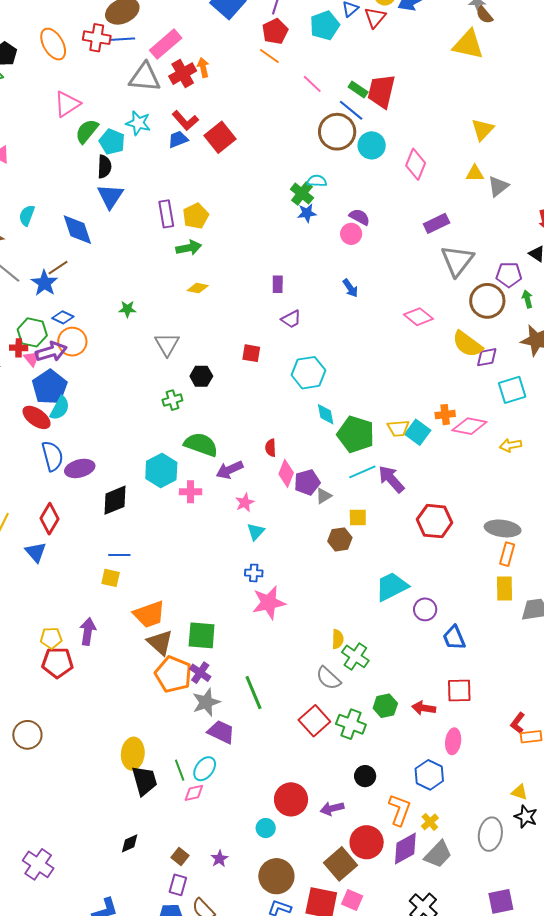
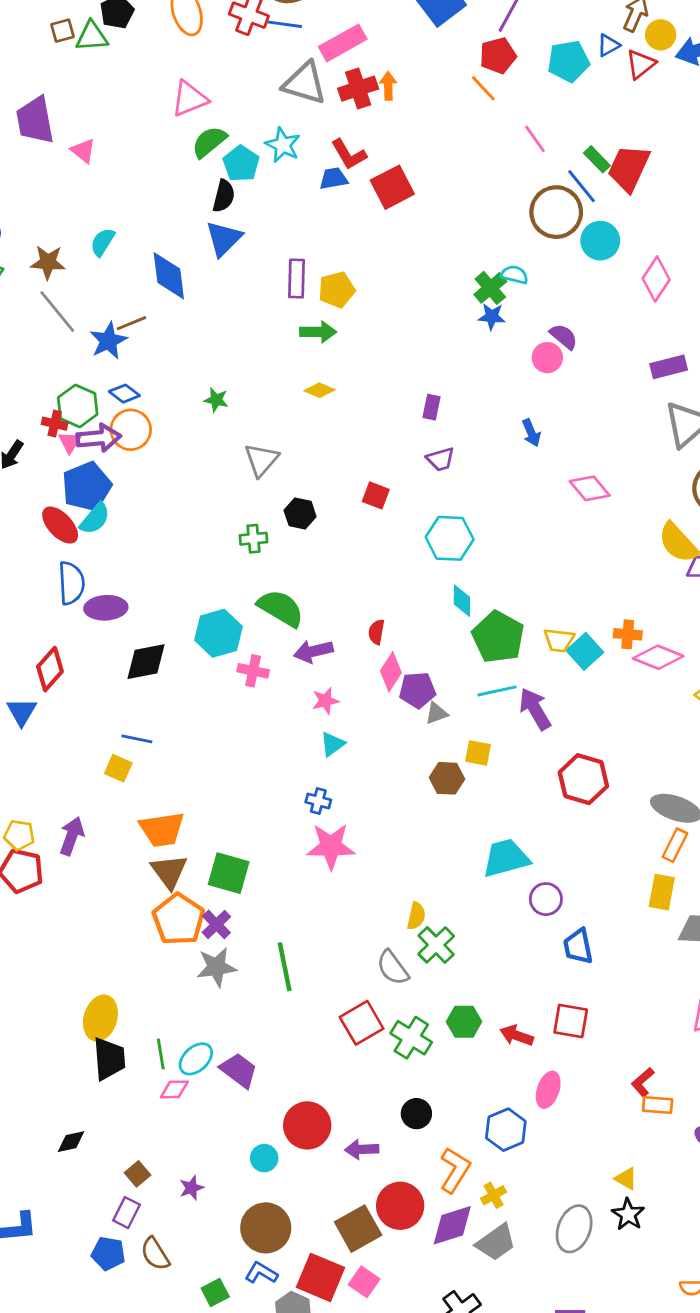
pink diamond: (419, 317) -> (590, 488), moved
purple trapezoid: (221, 732) -> (239, 1070), moved

